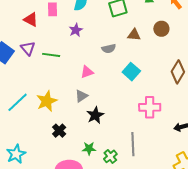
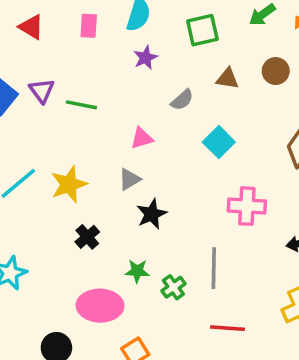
red triangle: (31, 20) -> (31, 27), moved
purple star: (76, 30) -> (145, 58), moved
gray semicircle: (109, 49) -> (182, 100), turned -32

